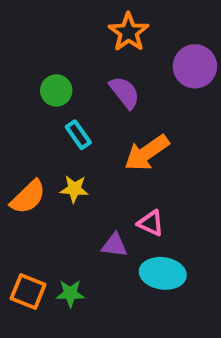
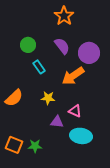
purple circle: (195, 66) -> (89, 53), moved
yellow star: (74, 189) -> (48, 98), moved

